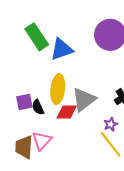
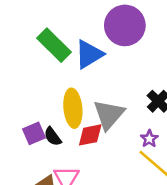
green rectangle: (37, 37) -> (54, 45), moved
blue triangle: (62, 49) -> (89, 54), moved

